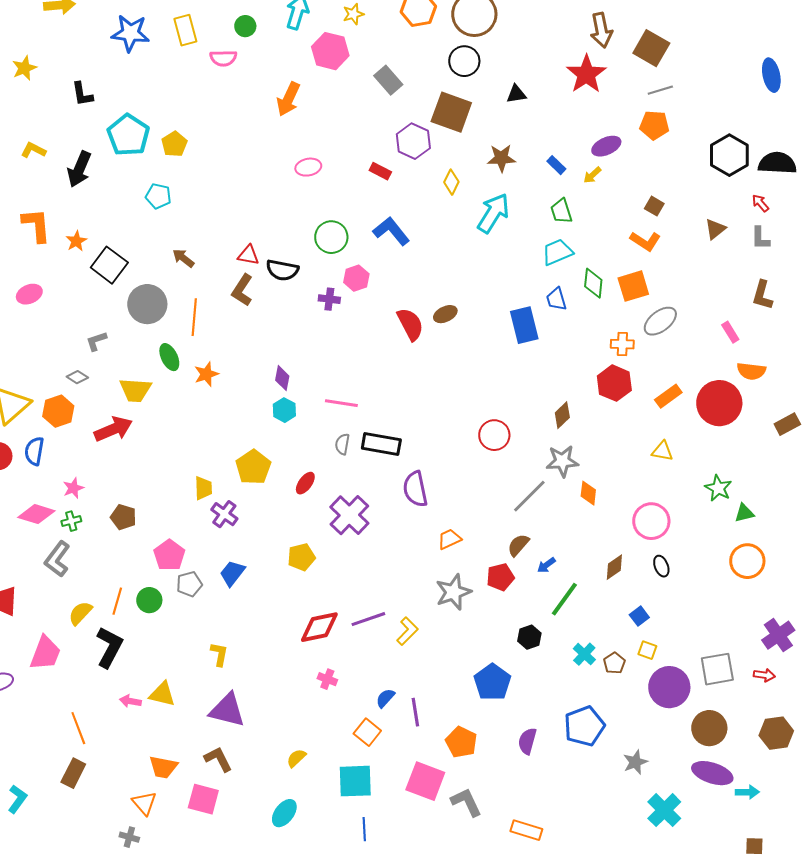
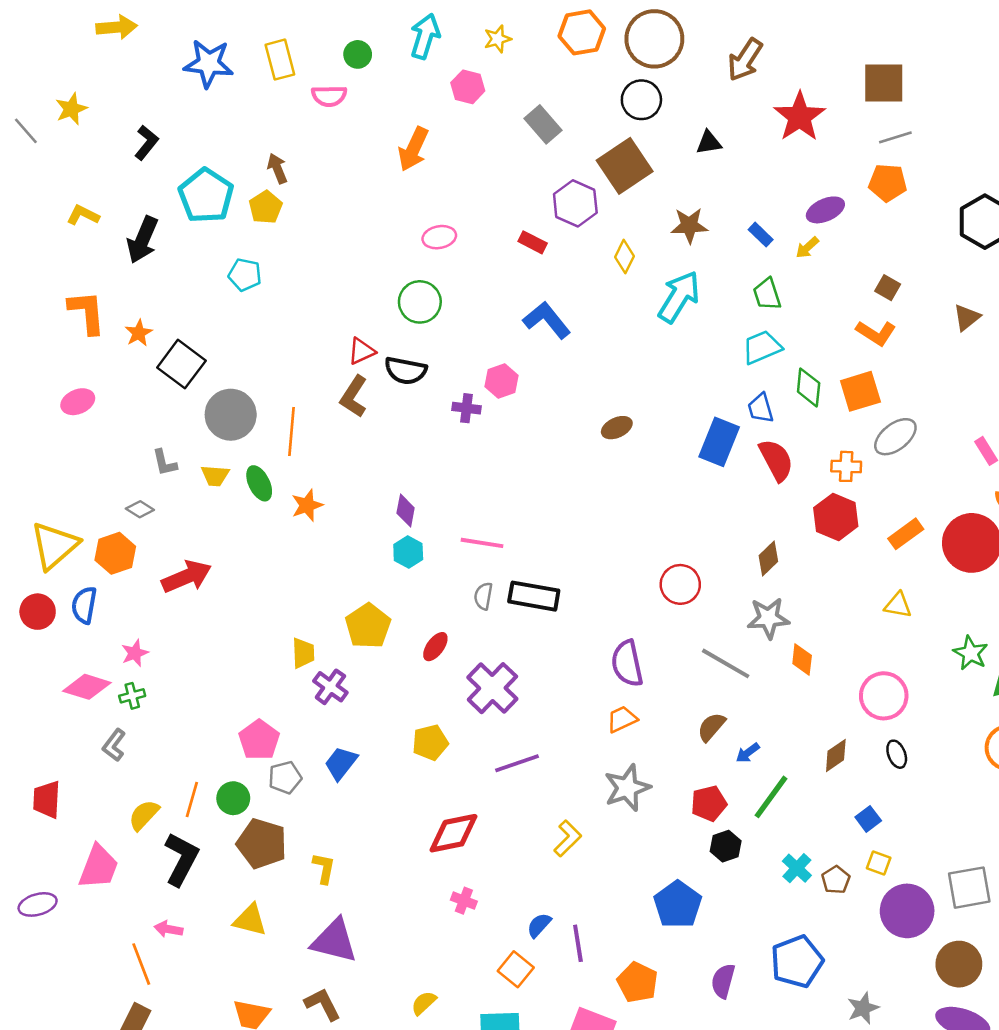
brown arrow: (601, 30) -> (745, 60), moved, turned 44
brown square: (651, 48) -> (884, 83), turned -30
pink hexagon: (330, 51) -> (468, 87), size x0.7
black L-shape: (82, 94) -> (146, 143), turned -132
brown square: (451, 112) -> (625, 166), turned 36
green circle: (331, 237) -> (420, 302), moved
red triangle: (248, 255) -> (362, 351), turned -35
brown arrow: (183, 258) -> (277, 168), moved, turned 30
red semicircle: (410, 324) -> (776, 460), moved
blue rectangle: (524, 325) -> (719, 442), turned 36
gray L-shape: (96, 341) -> (165, 463), turned -85
yellow trapezoid: (135, 390) -> (215, 476), moved, size x0.7
purple semicircle: (415, 489) -> (627, 663), moved
gray line: (529, 496) -> (726, 663), turned 75
brown pentagon: (123, 517) -> (262, 844), moved, size x1.5
gray L-shape: (57, 559) -> (114, 745), size x0.7
red pentagon: (500, 577) -> (709, 803), moved
purple line: (368, 619) -> (517, 763), moved
pink arrow: (130, 701) -> (168, 929), moved

